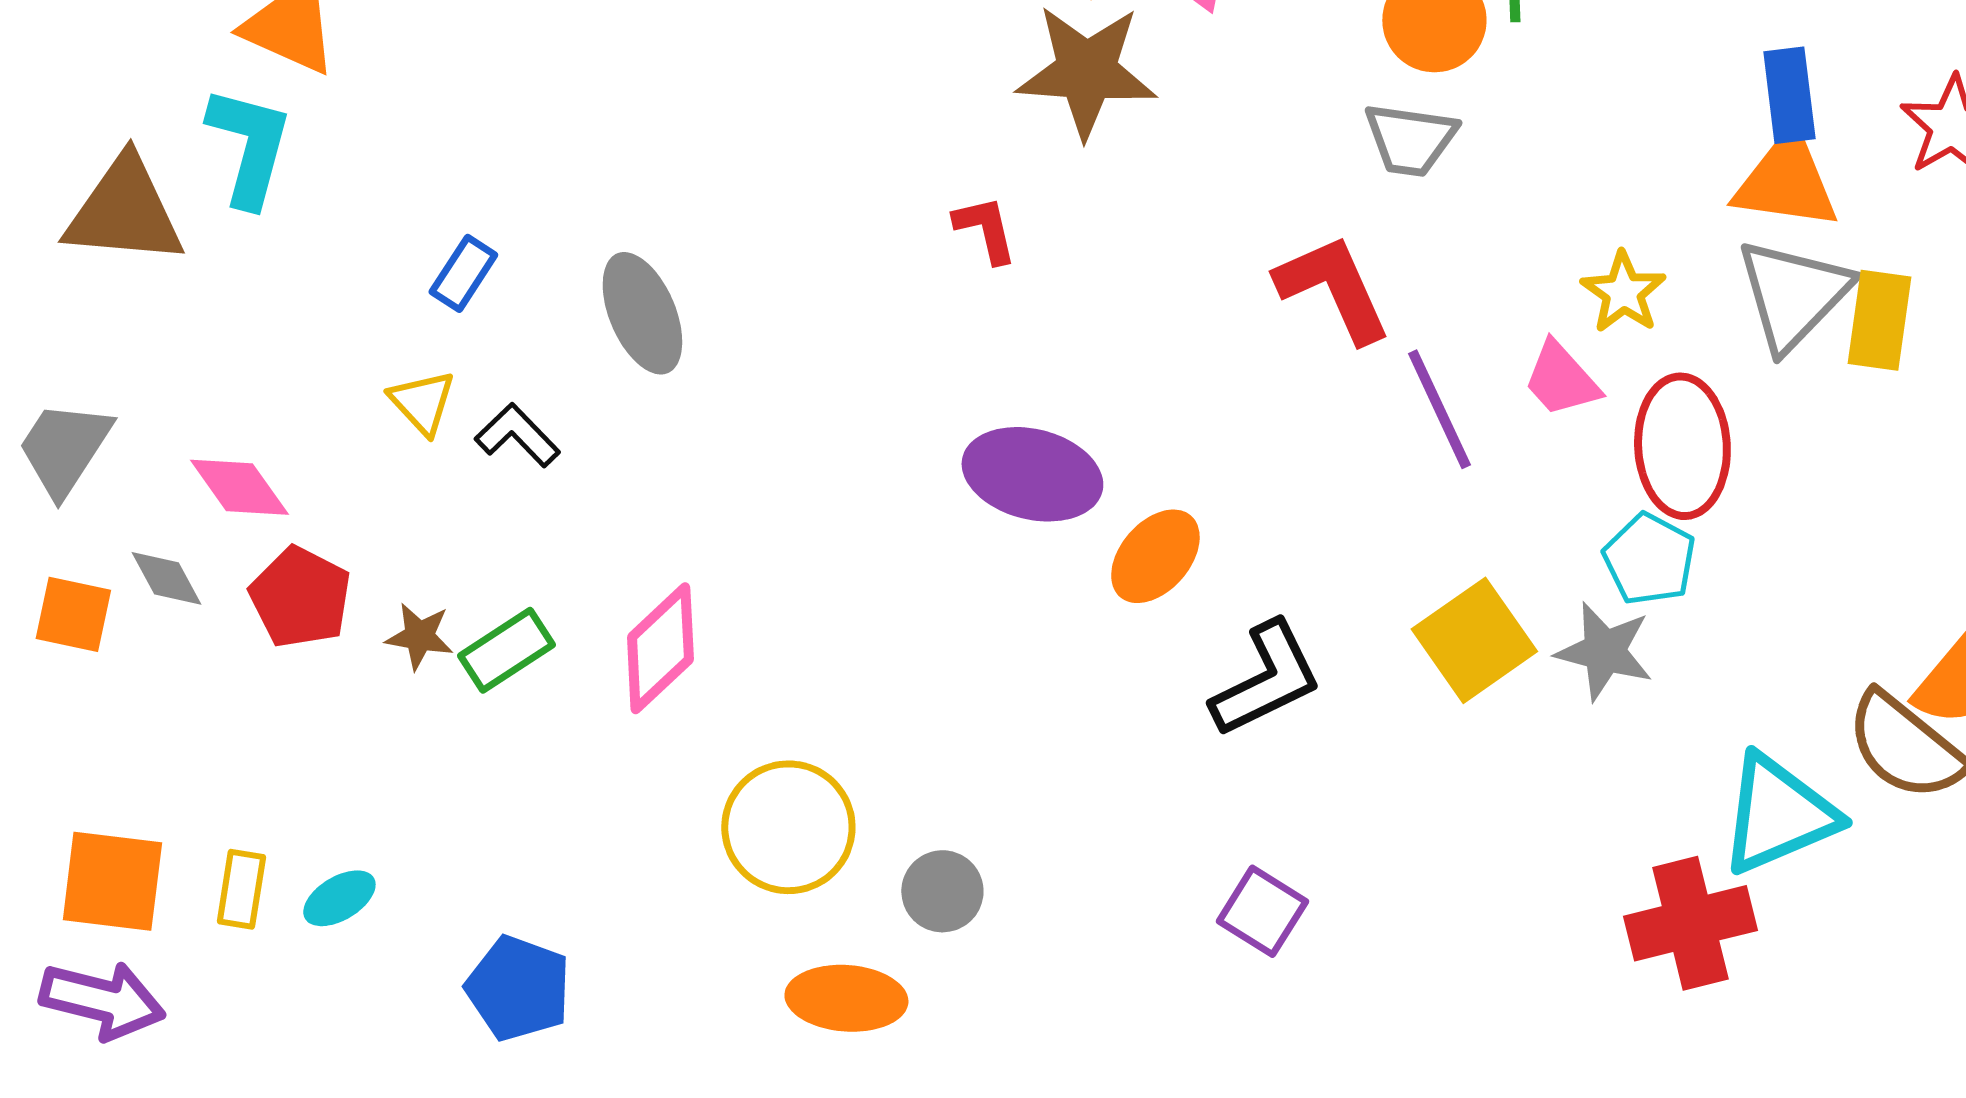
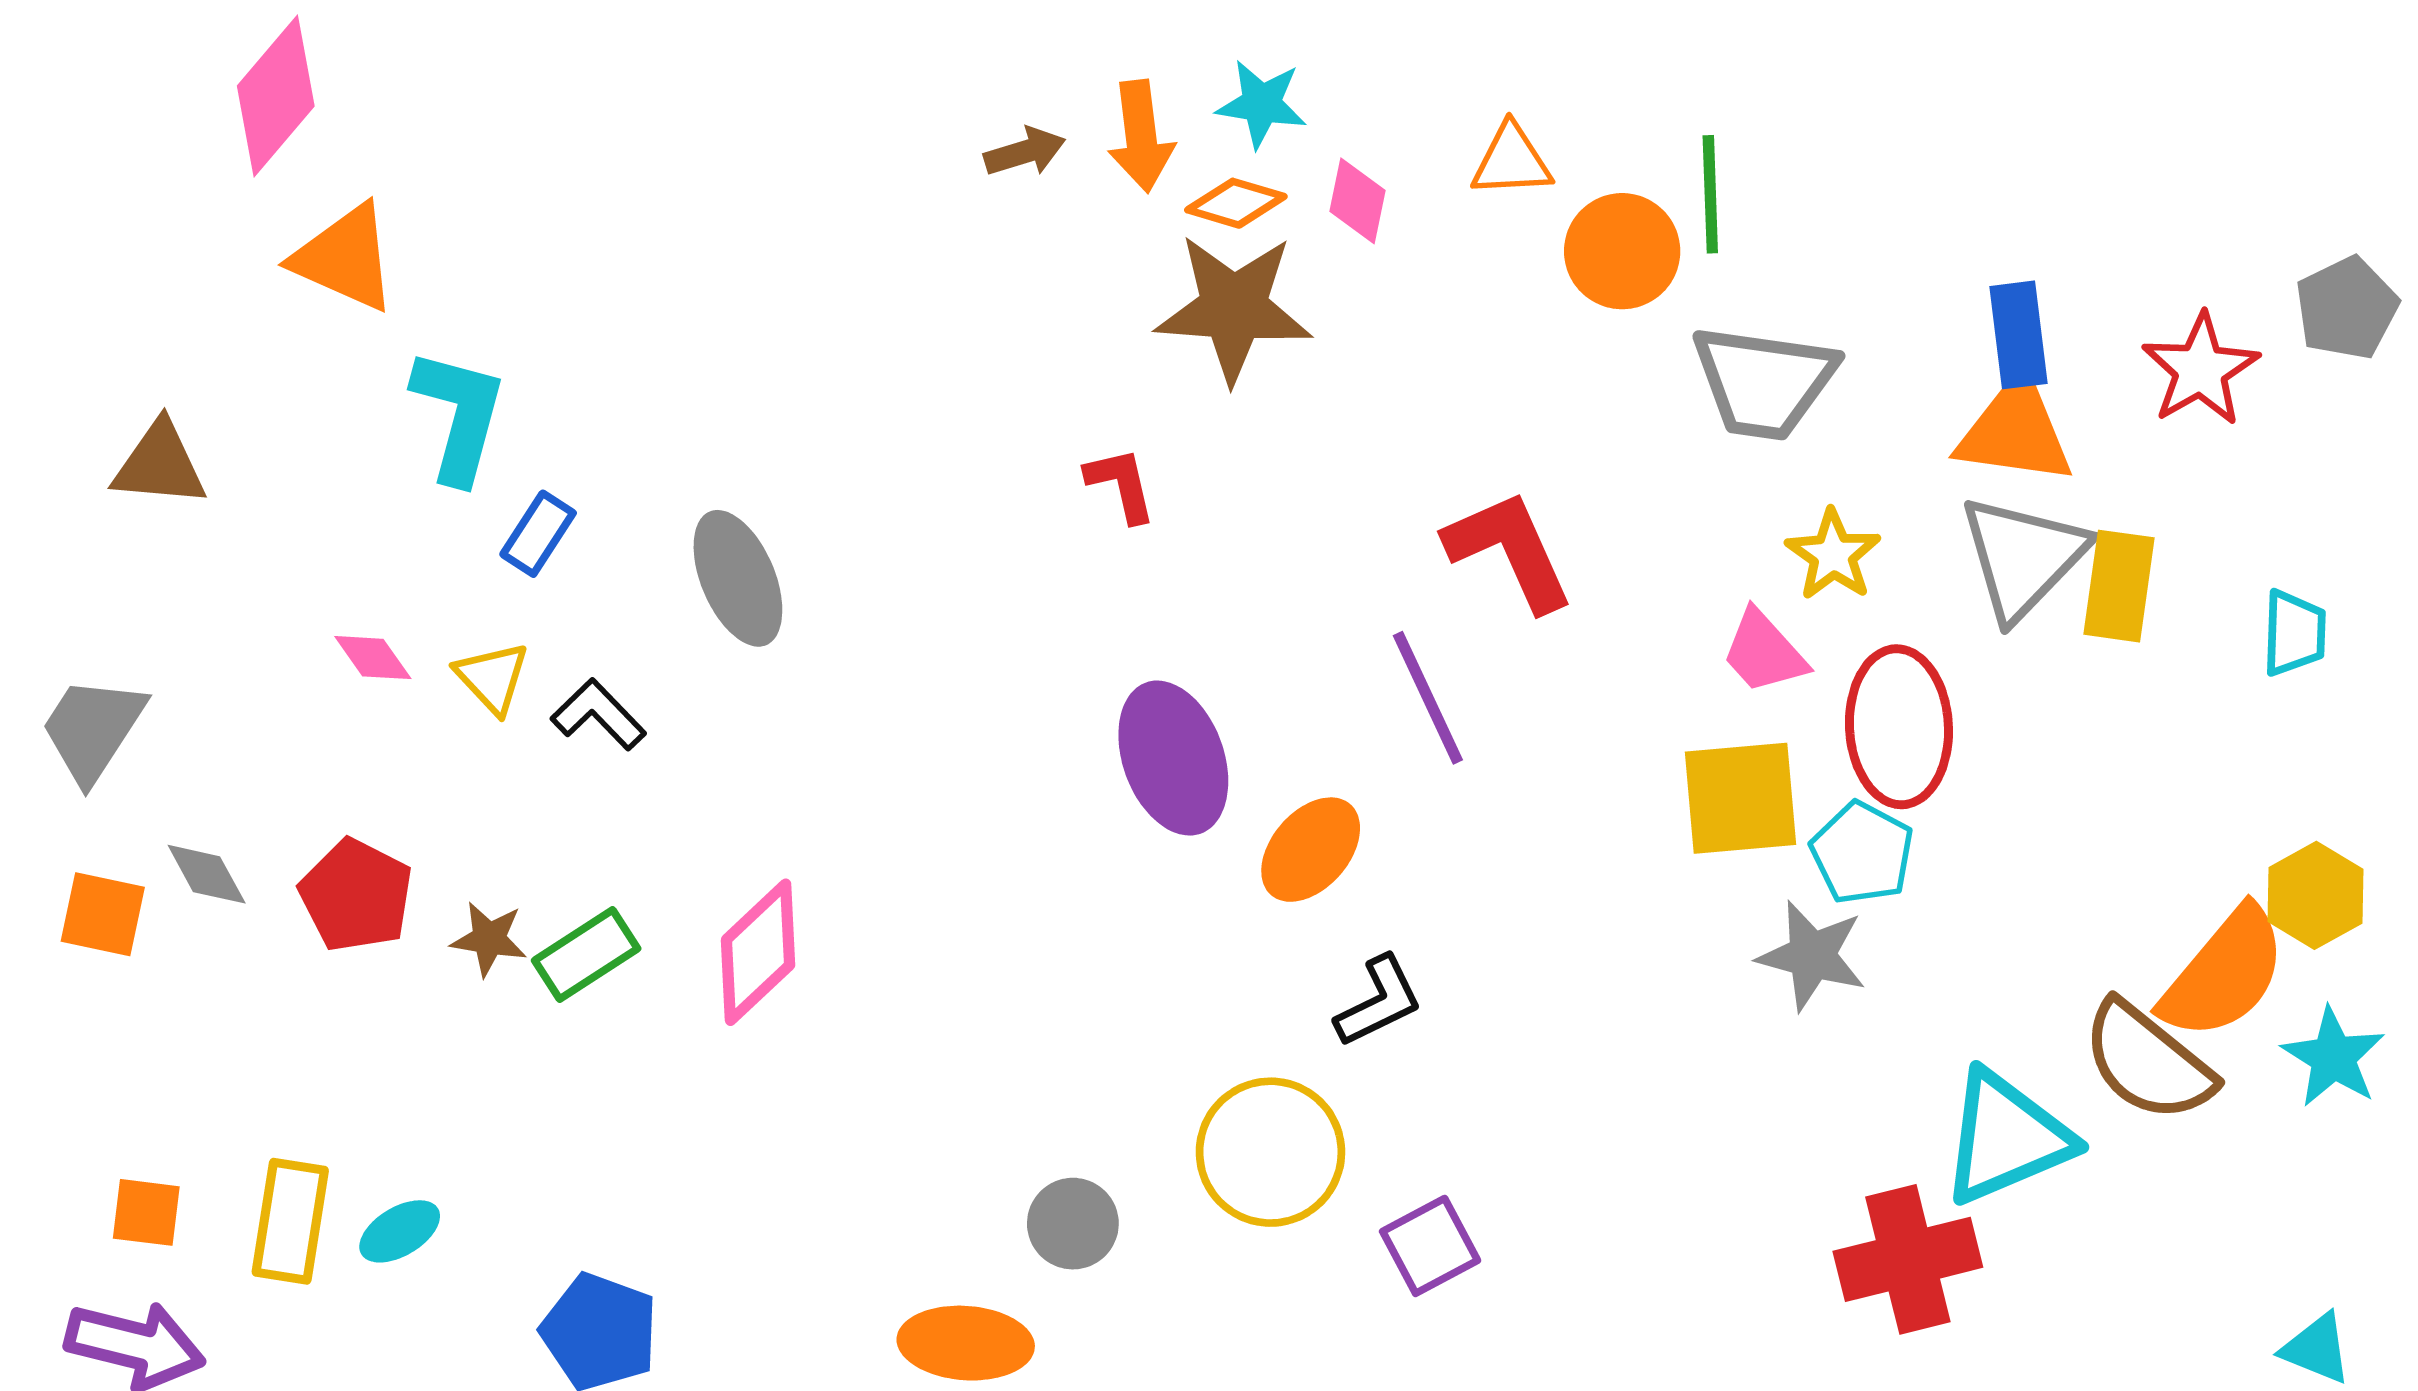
gray trapezoid: (1410, 139) -> (1764, 382), moved, size x1.4
cyan L-shape: (249, 146) -> (459, 415), moved
brown triangle: (124, 211) -> (160, 464), size x0.7
purple line: (1439, 409) -> (1428, 698), moved
purple ellipse: (1032, 474) -> (1173, 758), turned 56
pink diamond: (239, 487) -> (373, 658), moved, size x0.7
yellow square: (1474, 640) -> (1740, 798), moved, turned 30
black L-shape: (1266, 679) -> (1379, 1001), moved, size x0.7
yellow circle: (788, 827) -> (1270, 1152), moved
orange square: (112, 881) -> (146, 1212), size x0.6
yellow rectangle: (241, 889) -> (290, 1221), size x1.4
purple square: (1262, 911) -> (1430, 1246), turned 30

